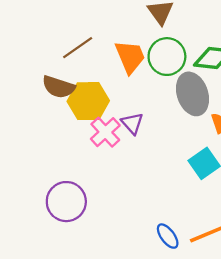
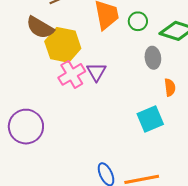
green circle: (167, 57) -> (138, 21), size x0.6
gray ellipse: (193, 94) -> (153, 58), size x0.6

